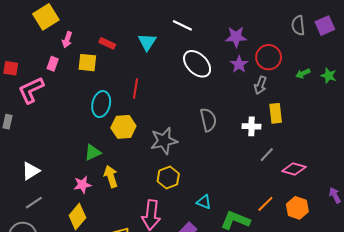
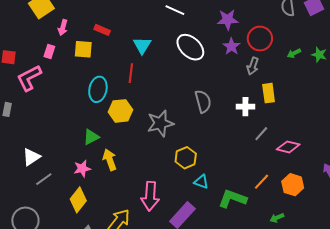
cyan triangle: (147, 42) -> (142, 45), moved
yellow hexagon: (168, 178) -> (186, 158), moved
gray line: (34, 203) -> (44, 179), moved

